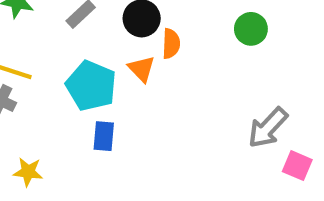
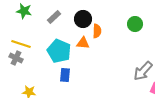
orange triangle: (142, 69) -> (83, 43), turned -40

